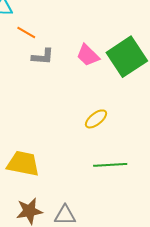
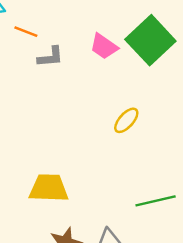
green line: (110, 165) -> (156, 201), moved

